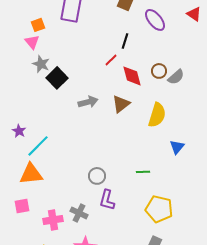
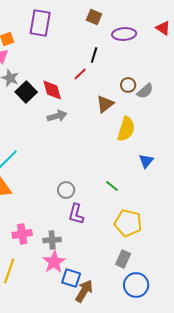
purple ellipse: (155, 20) -> (124, 34), turned -55
red diamond: (132, 76) -> (52, 90), moved
brown triangle: (121, 104) -> (105, 104), moved
green line: (143, 172) -> (112, 186), turned 40
gray cross: (79, 213) -> (52, 240), moved, turned -30

